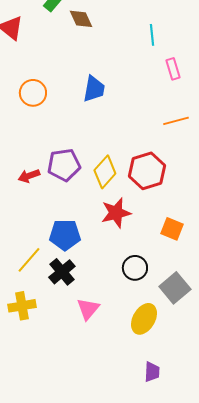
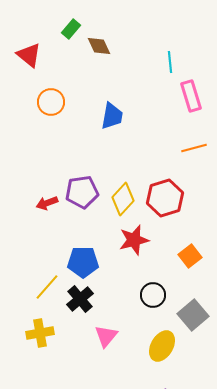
pink rectangle: (173, 69) -> (191, 96), size x1.4
orange circle: (33, 93) -> (51, 102), moved
orange square: (172, 229) -> (190, 256), turned 30

